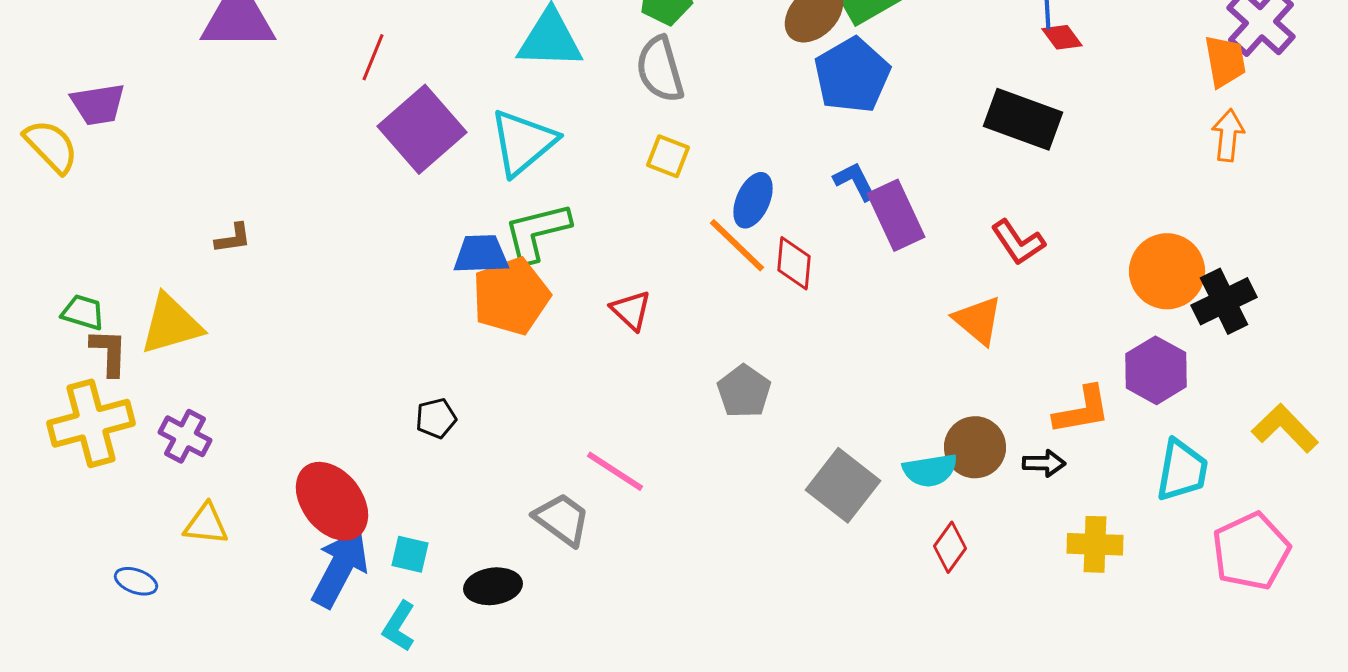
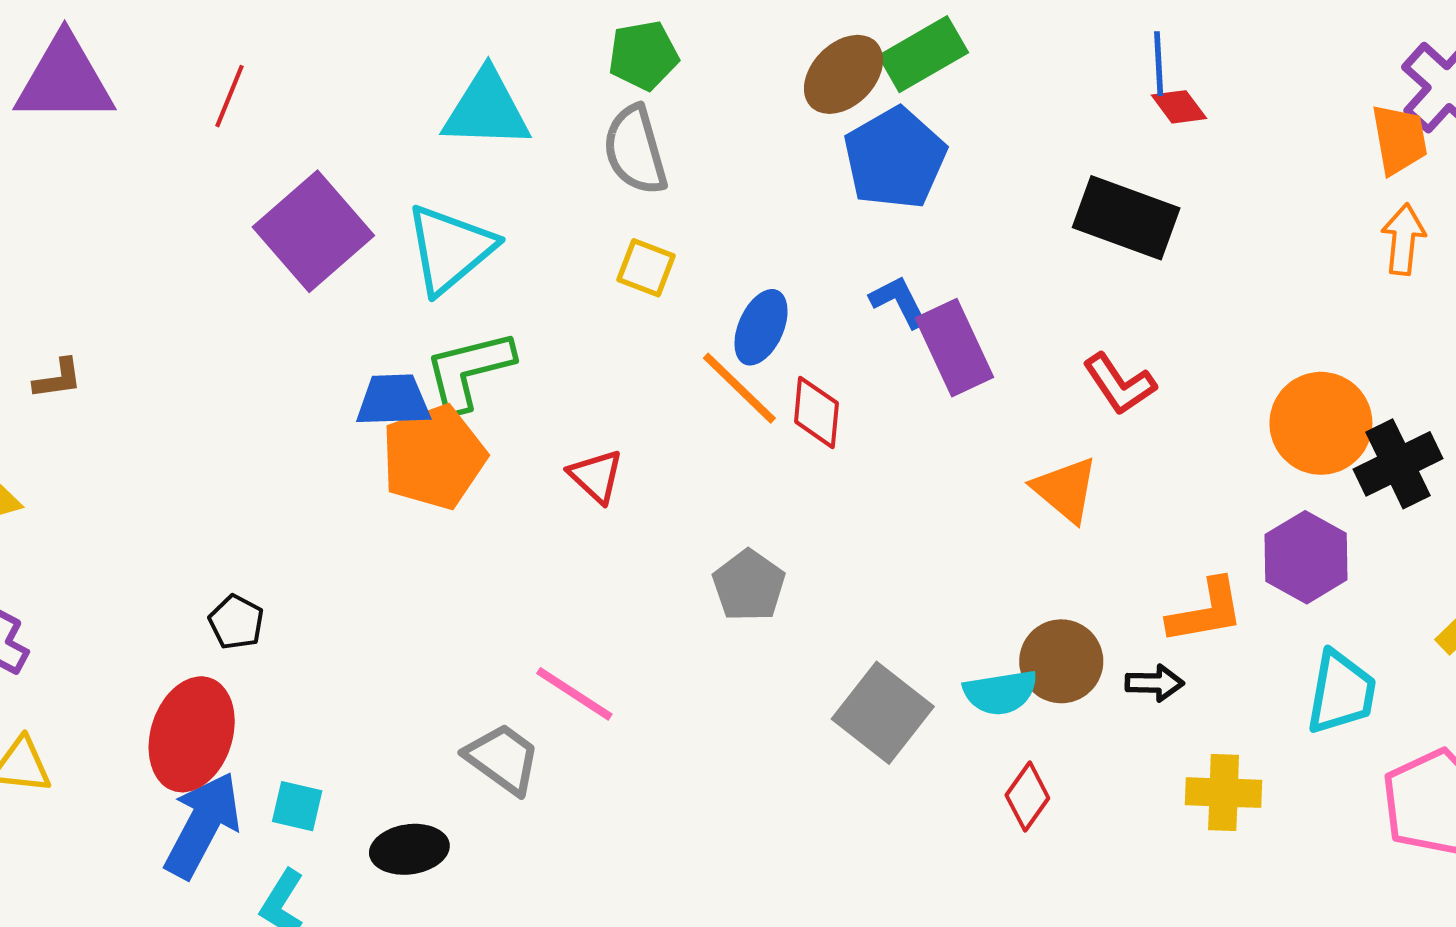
red line: (373, 57) -> (230, 96), moved
black pentagon: (436, 418) -> (236, 622), moved, turned -30
red ellipse: (332, 501) -> (192, 734), turned 56

